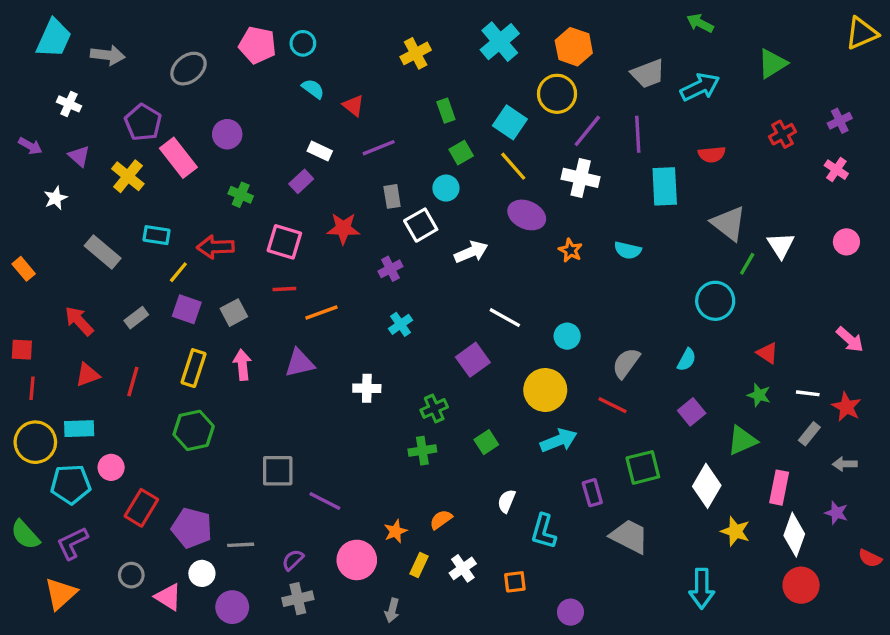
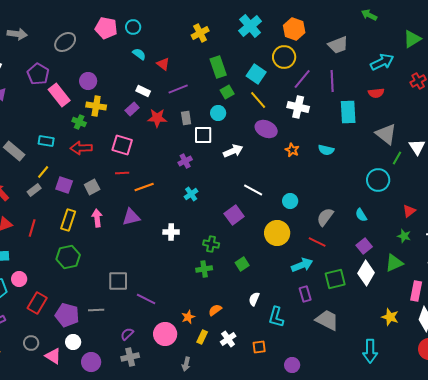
cyan arrow: (700, 87) -> (382, 62), moved
green rectangle: (446, 111) -> (218, 67), size x1.5
yellow cross: (128, 176) -> (96, 106), moved, turned -30
green cross: (241, 195) -> (79, 122), moved
white square: (421, 225) -> (203, 135), turned 30
red star: (343, 228) -> (157, 118), moved
yellow line: (178, 272) -> (43, 172), moved
red triangle: (767, 353) -> (409, 211), turned 48
cyan semicircle: (687, 360) -> (361, 215), turned 120
green cross: (434, 408) -> (211, 244), turned 35
cyan arrow: (559, 440) -> (302, 265), moved
white diamond: (707, 486) -> (366, 273), moved
gray line: (241, 545) -> (96, 310), moved

